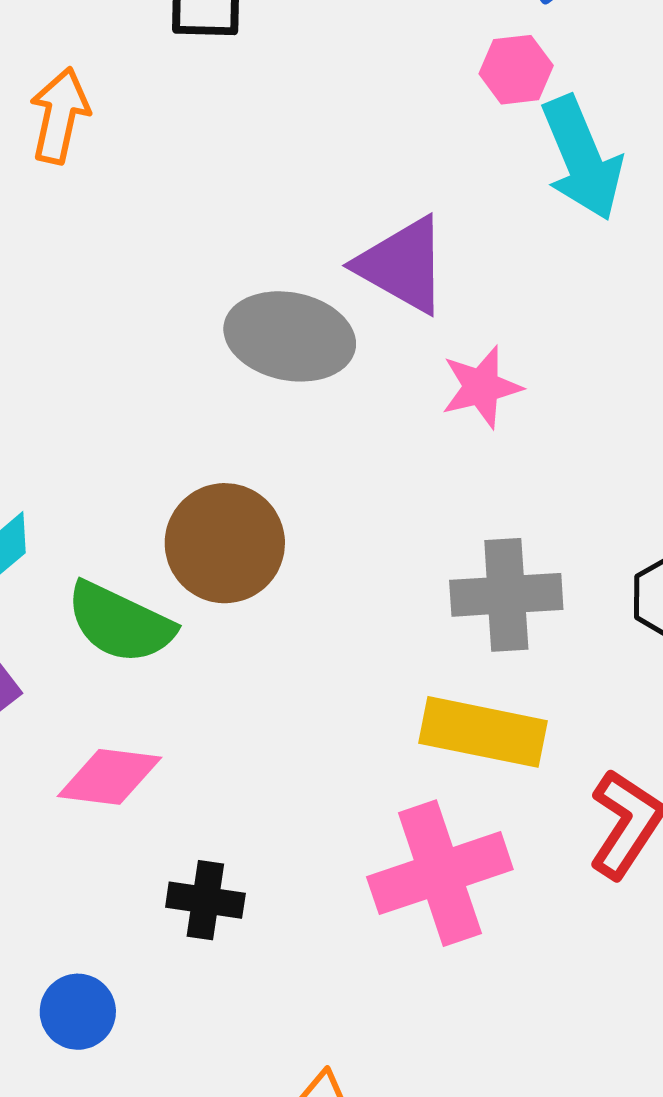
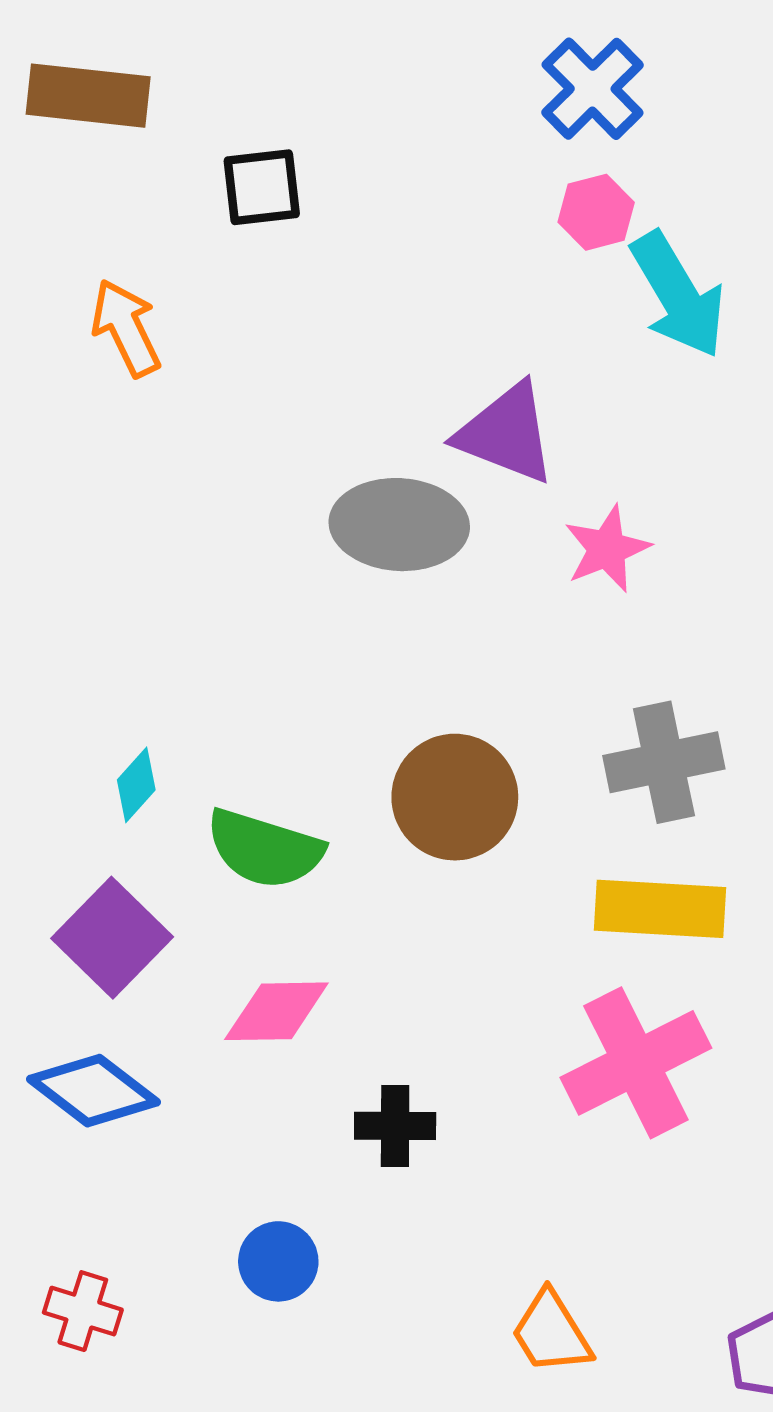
orange arrow: (60, 115) -> (126, 328), turned -30
brown circle: (225, 543) -> (455, 797), moved

